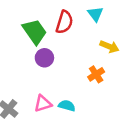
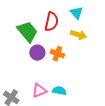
yellow arrow: (109, 47) -> (78, 35), moved
orange cross: (96, 74) -> (57, 54), moved, turned -32

